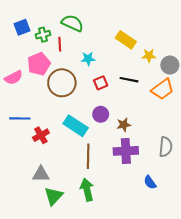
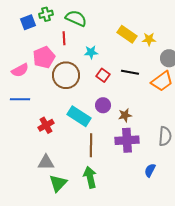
green cross: (43, 35) -> (46, 14), moved
yellow star: (149, 56) -> (149, 39), moved
red square: (101, 83) -> (103, 75), turned -32
blue line: (20, 118) -> (20, 99), moved
blue semicircle: (150, 182) -> (150, 170), turned 64

